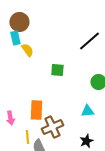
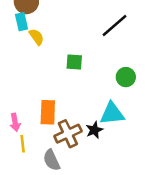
cyan triangle: (87, 111) -> (112, 114), size x1.5
yellow line: (27, 137) -> (23, 144), moved
black star: (86, 141) -> (94, 130), moved

